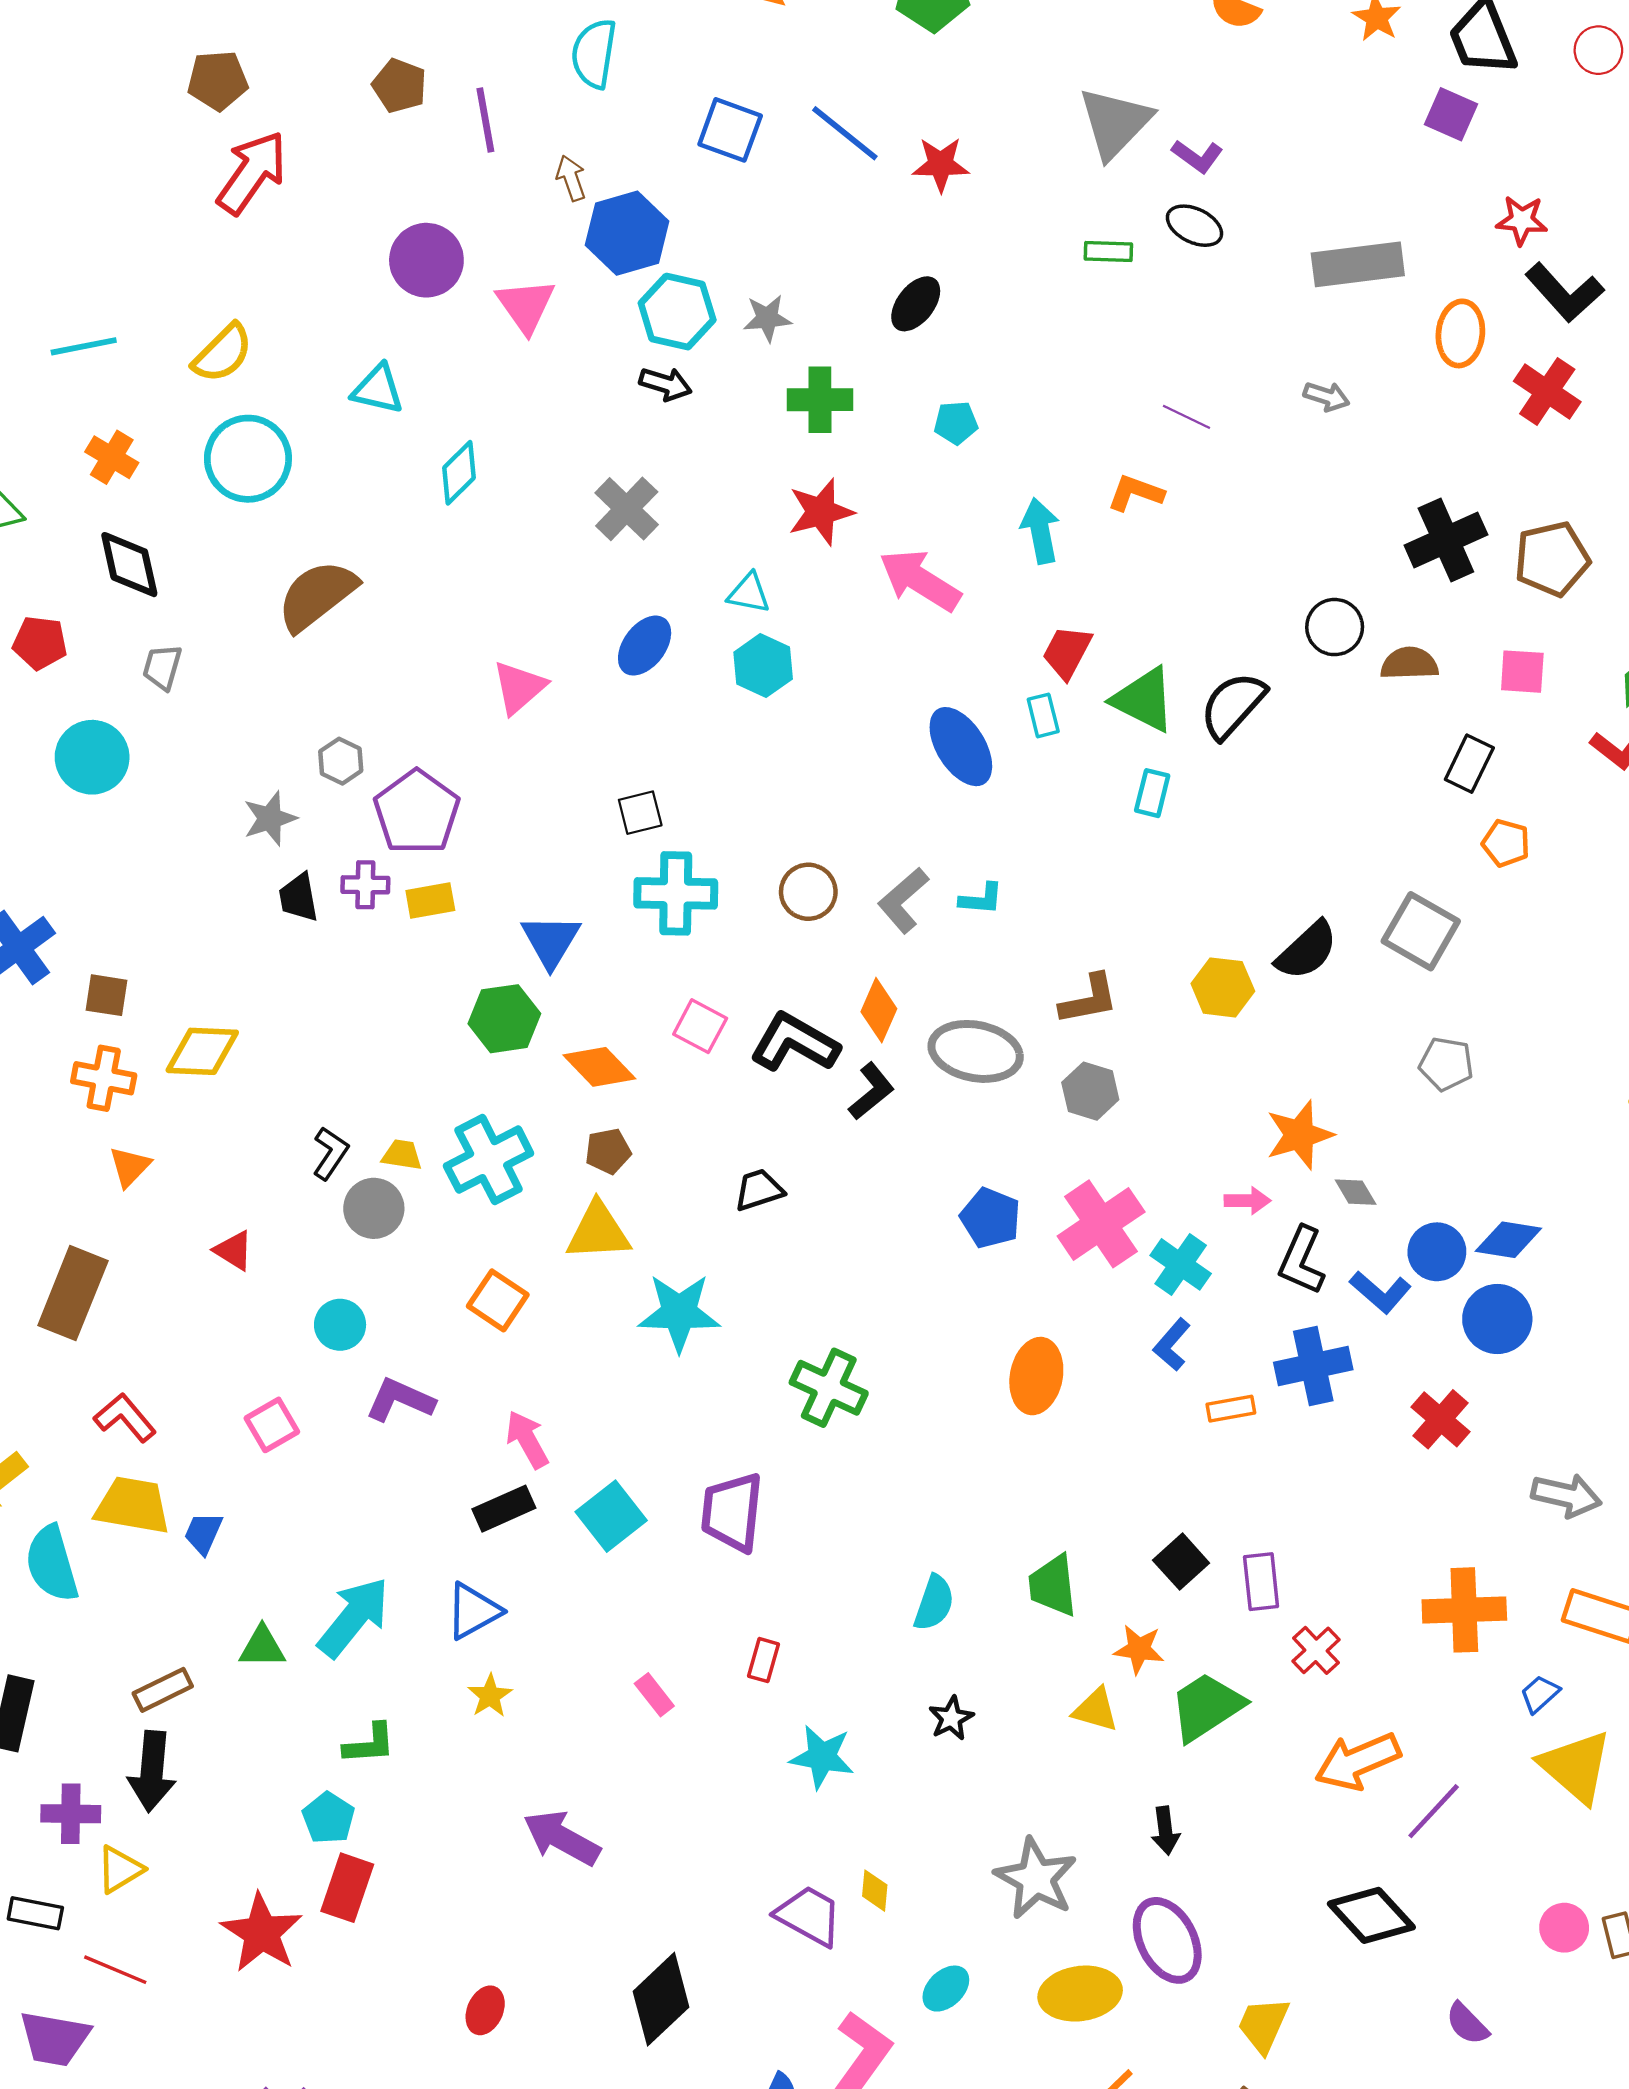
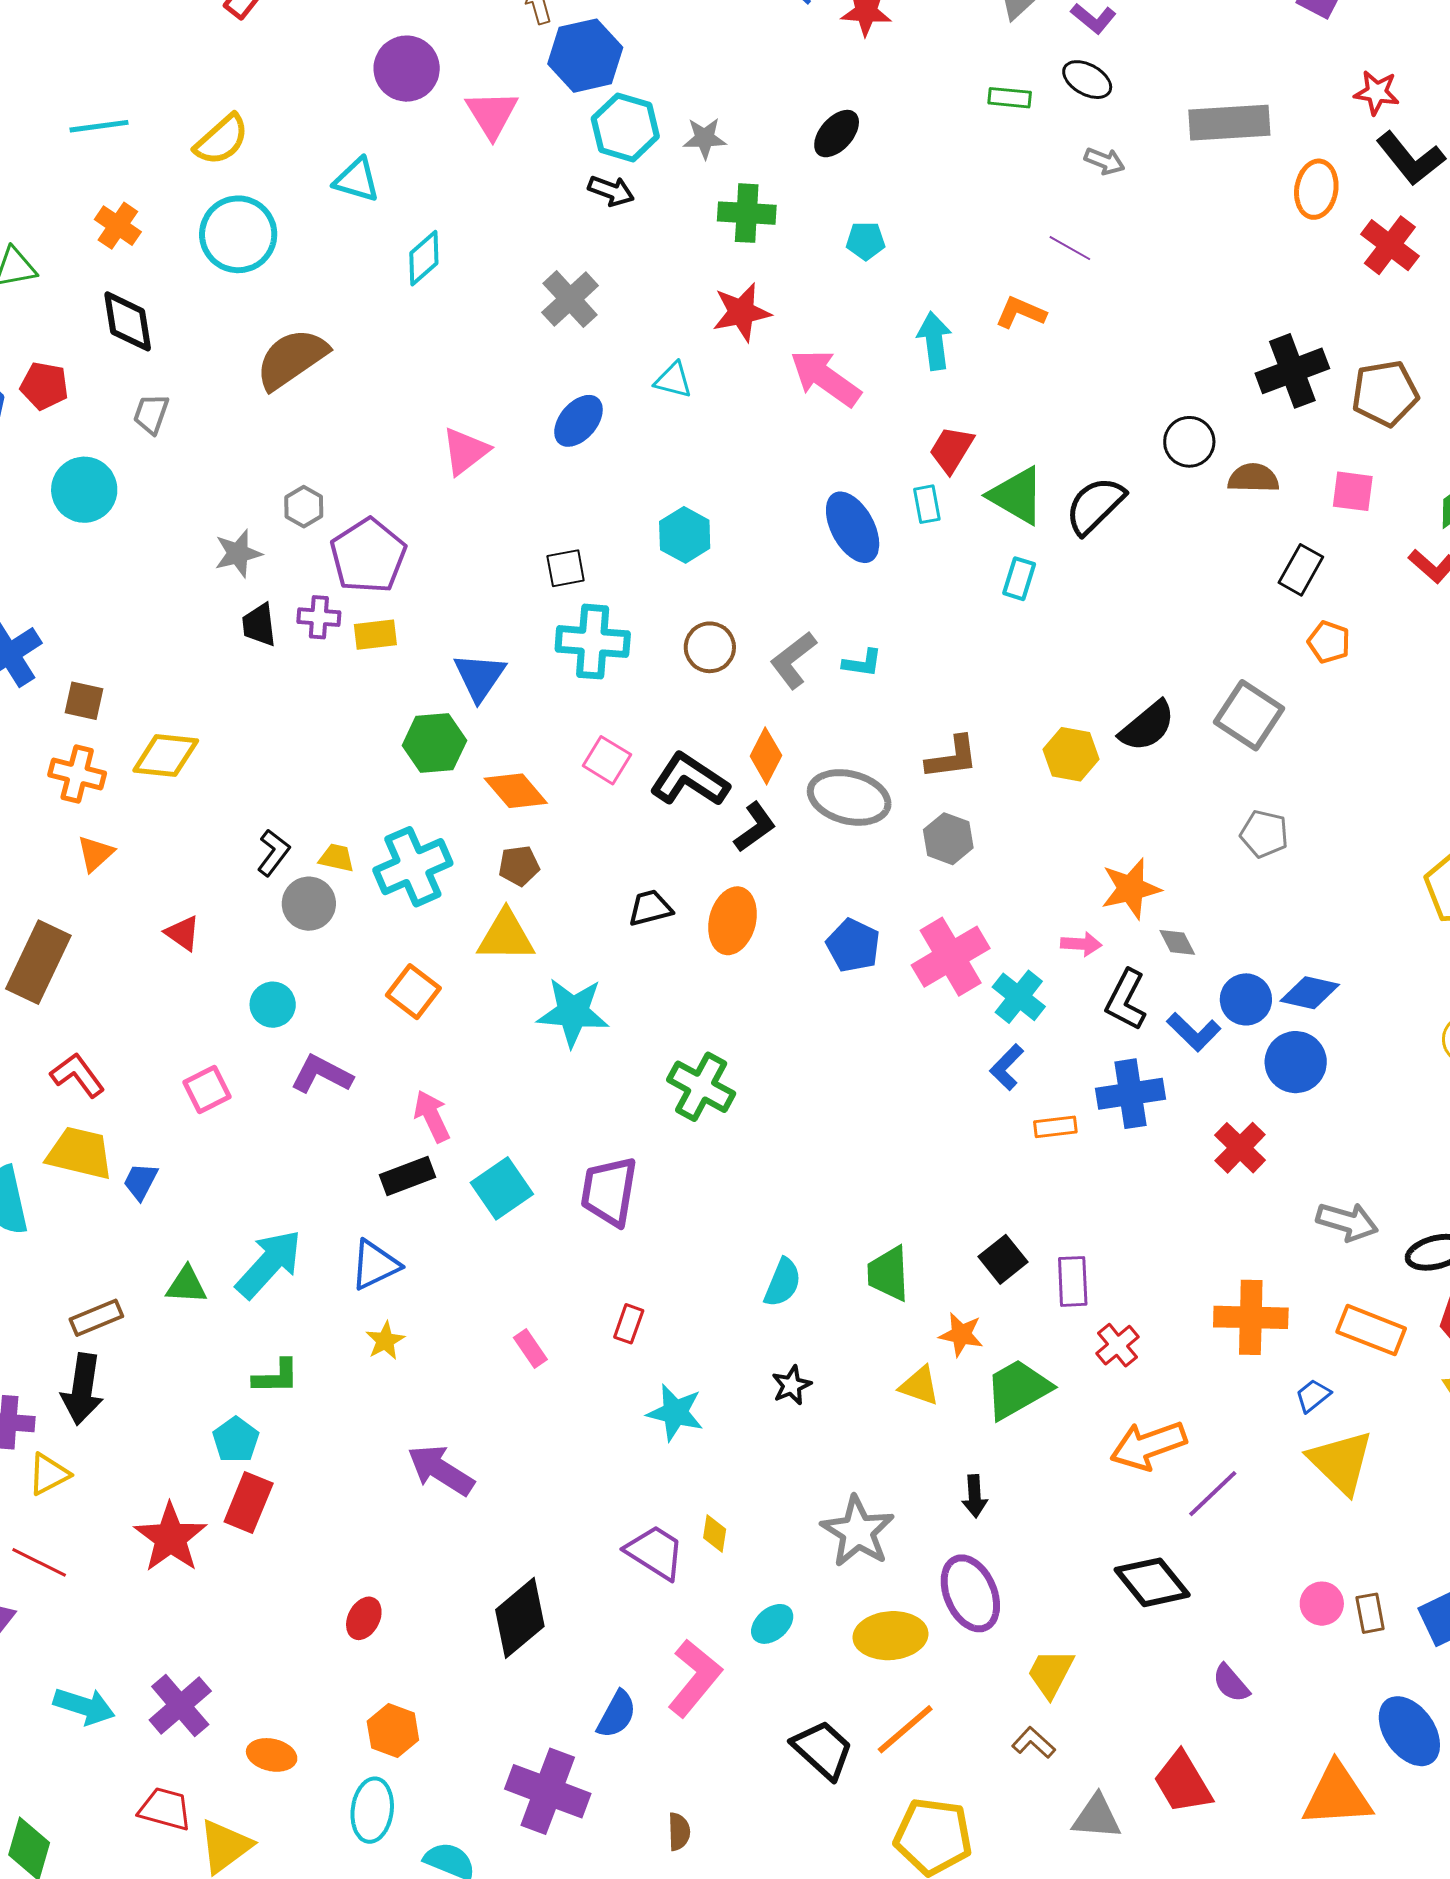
gray arrow: (1327, 396) -> (1104, 161), moved
cyan hexagon: (763, 666) -> (685, 535), moved
orange ellipse: (1036, 1376) -> (732, 921), moved

